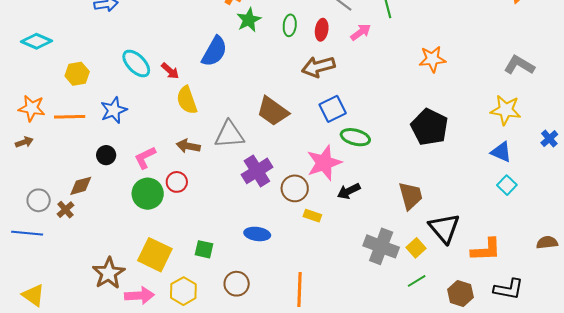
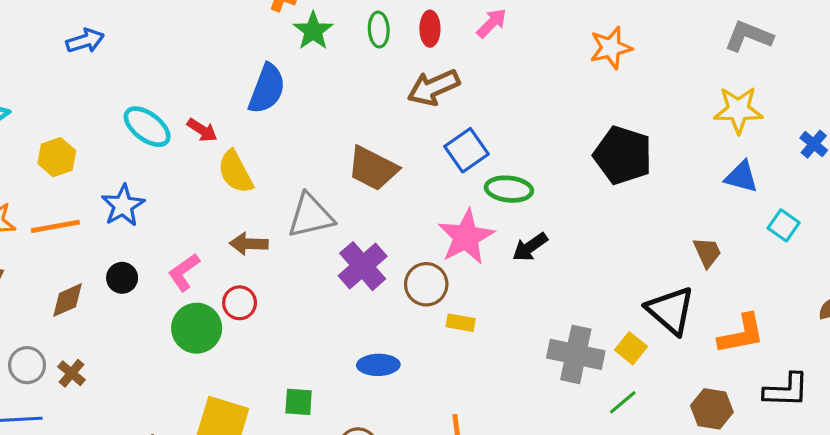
cyan square: (507, 185) -> (784, 225), moved
brown diamond: (81, 186) -> (67, 300), moved
black arrow: (349, 191) -> (530, 247), moved
brown trapezoid: (411, 196) -> (707, 252), moved, size x0.7
green line: (417, 281) -> (623, 402), moved

